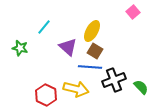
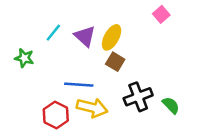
purple triangle: (68, 47) -> (85, 36), moved
blue line: (90, 67) -> (79, 85), moved

